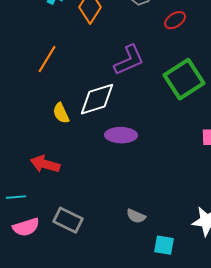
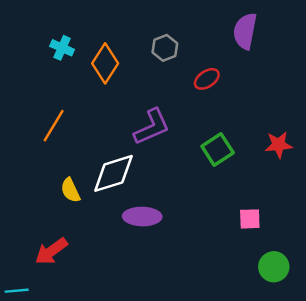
green square: (184, 79) -> (218, 150), size x0.7
red arrow: (45, 164) -> (51, 251), turned -52

